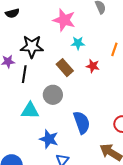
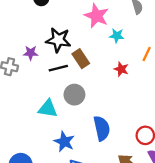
cyan star: (78, 43) -> (117, 36), moved
brown rectangle: (65, 68) -> (81, 59), moved
black line: (24, 74) -> (58, 68), moved, turned 60

